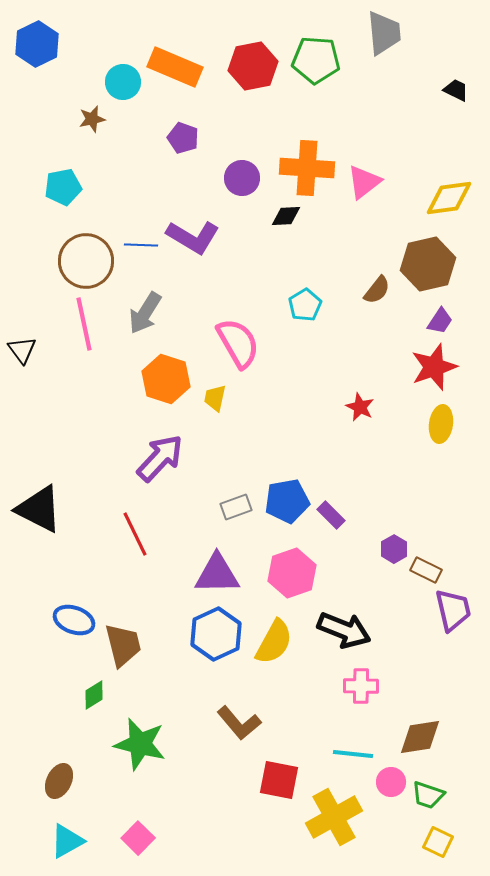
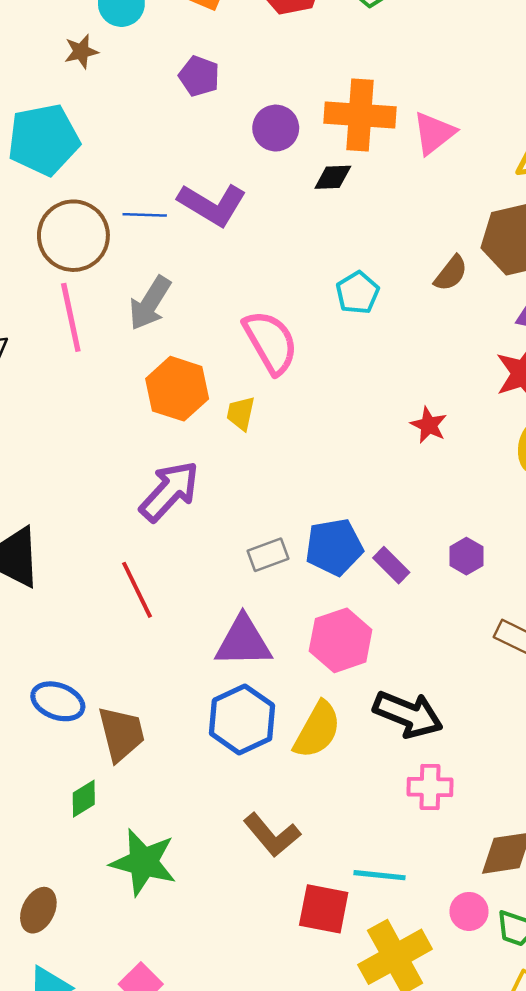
cyan pentagon: (63, 187) -> (44, 140), size x1.5
purple hexagon: (394, 549) -> (466, 556), moved
cyan line: (353, 754) -> (380, 875), moved

